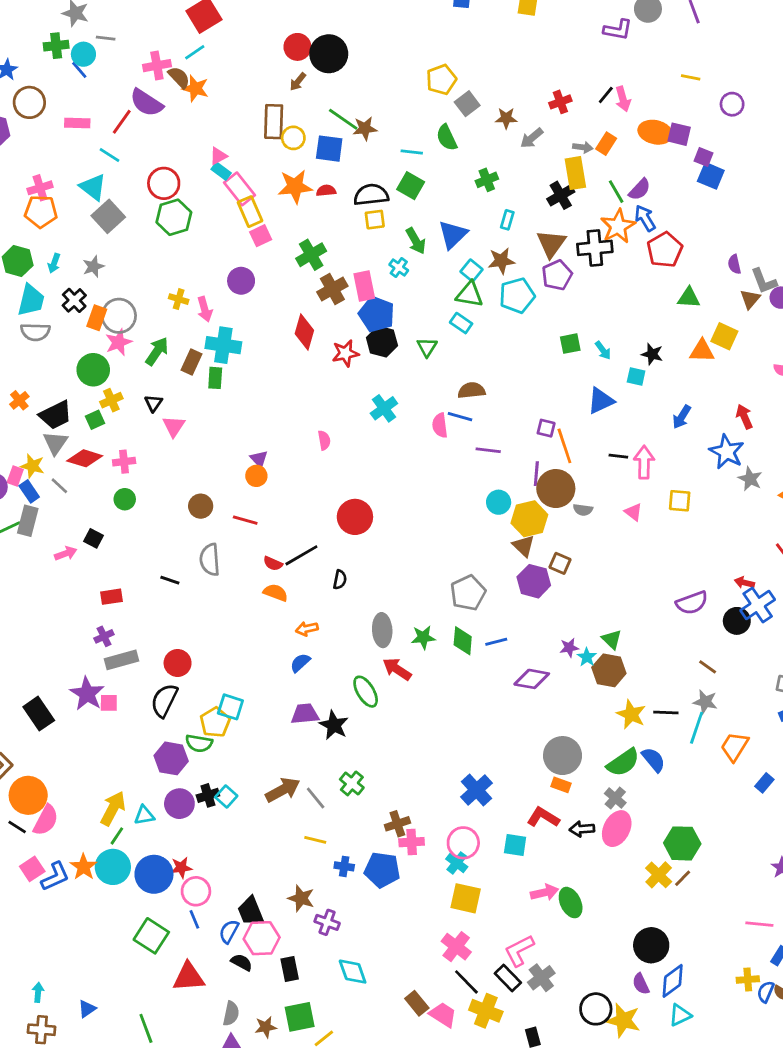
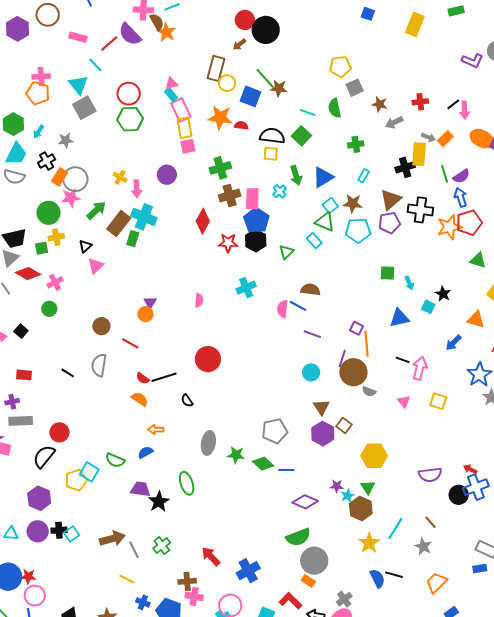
orange star: (618, 226) -> (449, 227), moved
orange triangle: (702, 351) -> (476, 320), moved
brown rectangle: (191, 362) -> (119, 224), size x1.4
pink cross: (124, 462) -> (55, 282), turned -35
yellow hexagon: (529, 519) -> (374, 456), moved
black semicircle: (340, 580) -> (187, 401), turned 120
green diamond: (463, 641) -> (263, 464), turned -65
red arrow: (397, 669) -> (211, 556), moved
black line: (666, 712) -> (394, 575), moved
cyan line: (697, 728) -> (395, 528), moved
green semicircle: (199, 743) -> (115, 460), moved
green semicircle: (623, 762) -> (298, 537), moved

